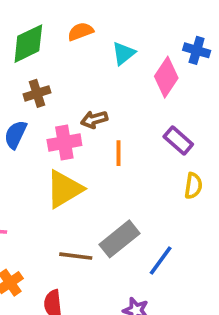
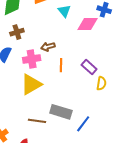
cyan triangle: (124, 53) -> (64, 11), turned -32
pink diamond: (166, 77) -> (87, 24), turned 55
purple rectangle: (178, 140) -> (89, 67), moved
gray rectangle: (120, 239) -> (61, 112), turned 55

